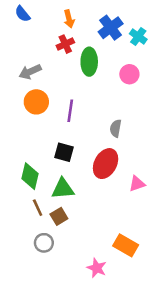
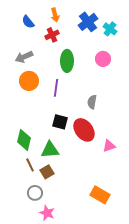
blue semicircle: (22, 14) -> (28, 22), moved
green ellipse: (89, 62) -> (67, 61), moved
black square: (64, 152) -> (60, 122), moved
red ellipse: (106, 164) -> (84, 130), turned -65
pink star: (97, 268) -> (47, 213), moved

